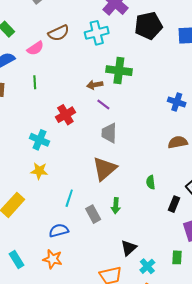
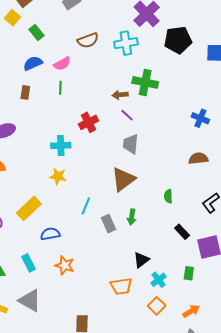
pink semicircle: (35, 48) -> (62, 64), moved
cyan cross: (40, 140) -> (61, 145), turned -30
black rectangle: (174, 204) -> (182, 232), moved, turned -70
blue semicircle: (59, 231) -> (50, 234), moved

